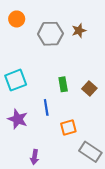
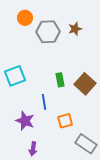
orange circle: (17, 19) -> (25, 18), moved
brown square: (89, 89) -> (85, 84), size x1.5
purple star: (18, 119) -> (25, 121), moved

